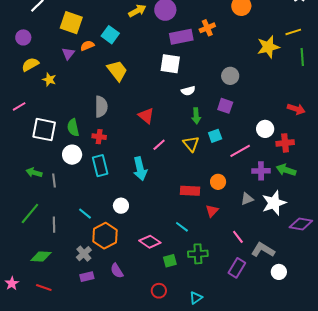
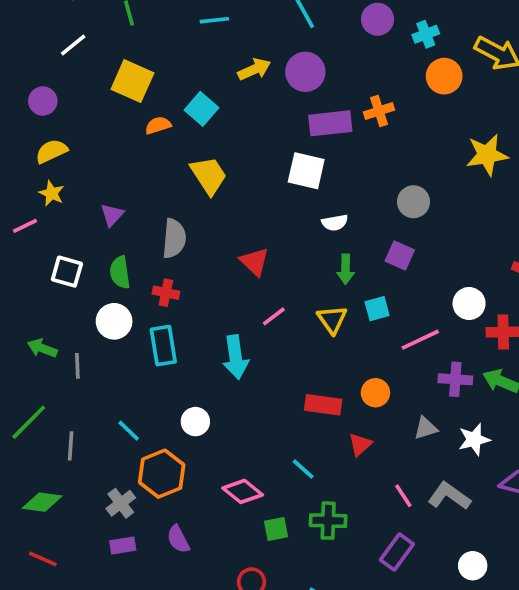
purple triangle: (68, 54) -> (112, 215), moved
yellow star: (49, 80) -> (52, 193), moved
white square: (44, 130) -> (67, 272), size x0.7
white star: (274, 203) -> (474, 439), size x0.7
gray L-shape: (263, 250) -> (449, 496), moved

